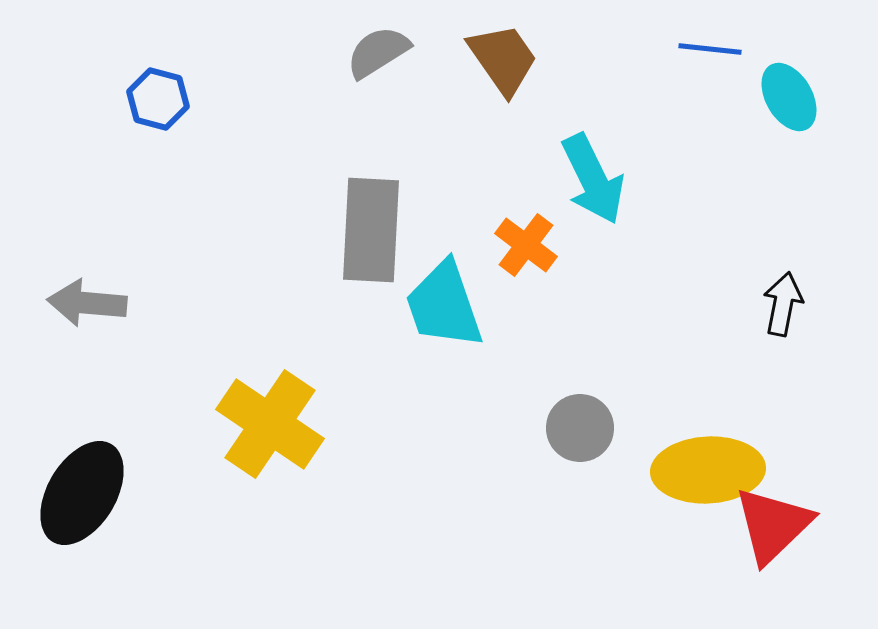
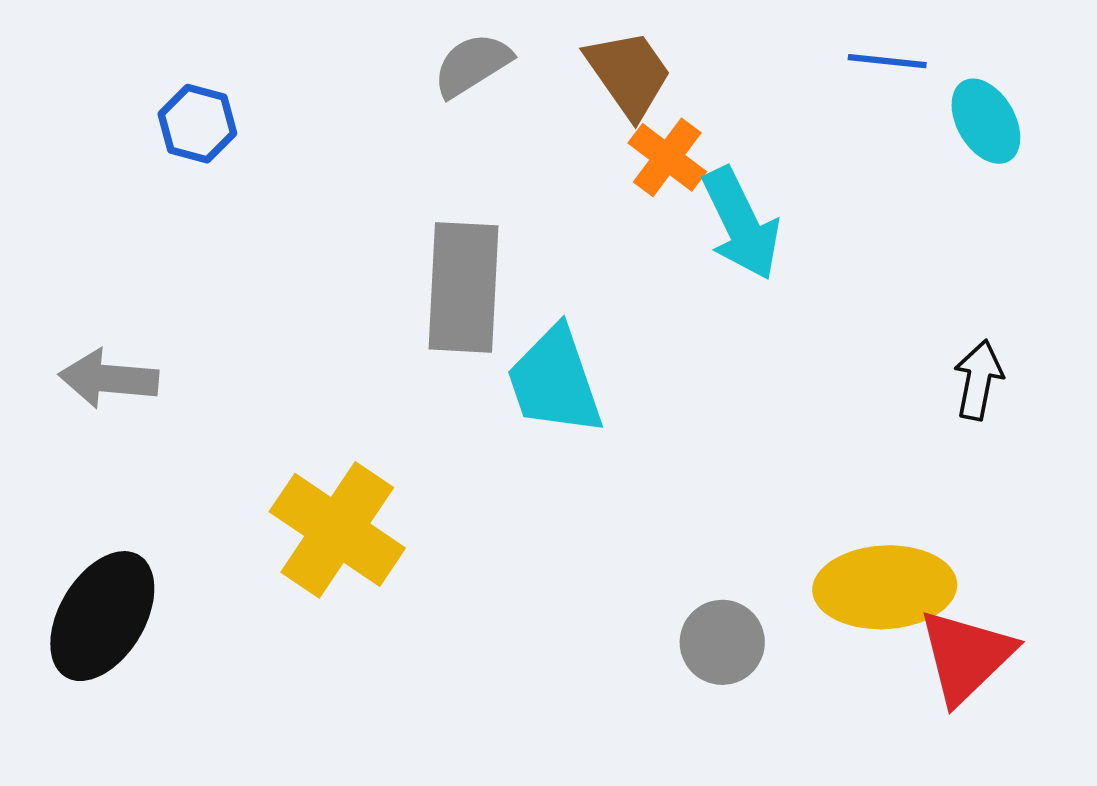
orange cross: (526, 245) -> (667, 157), moved
gray circle: (580, 428) -> (722, 642), moved

